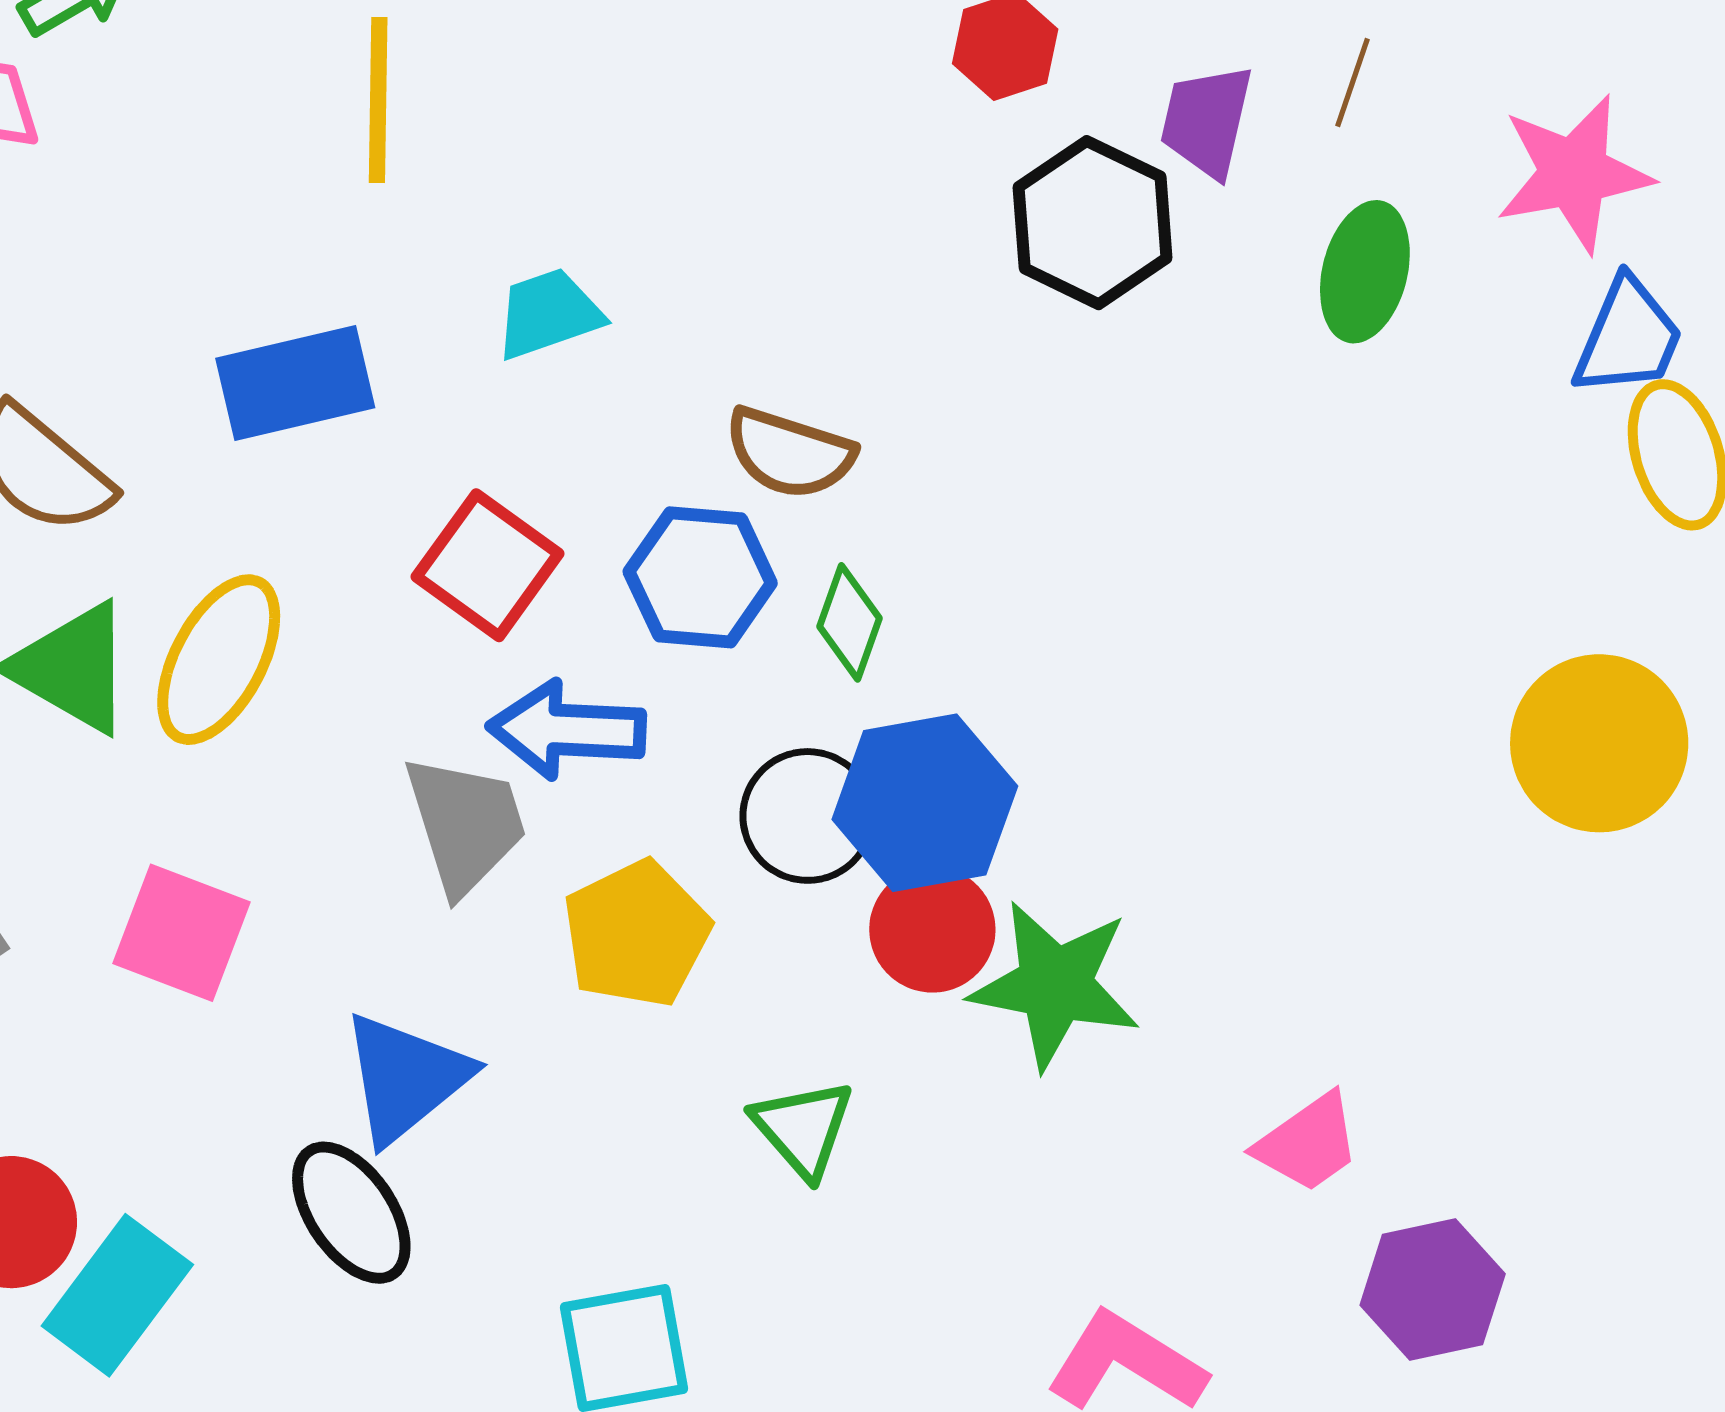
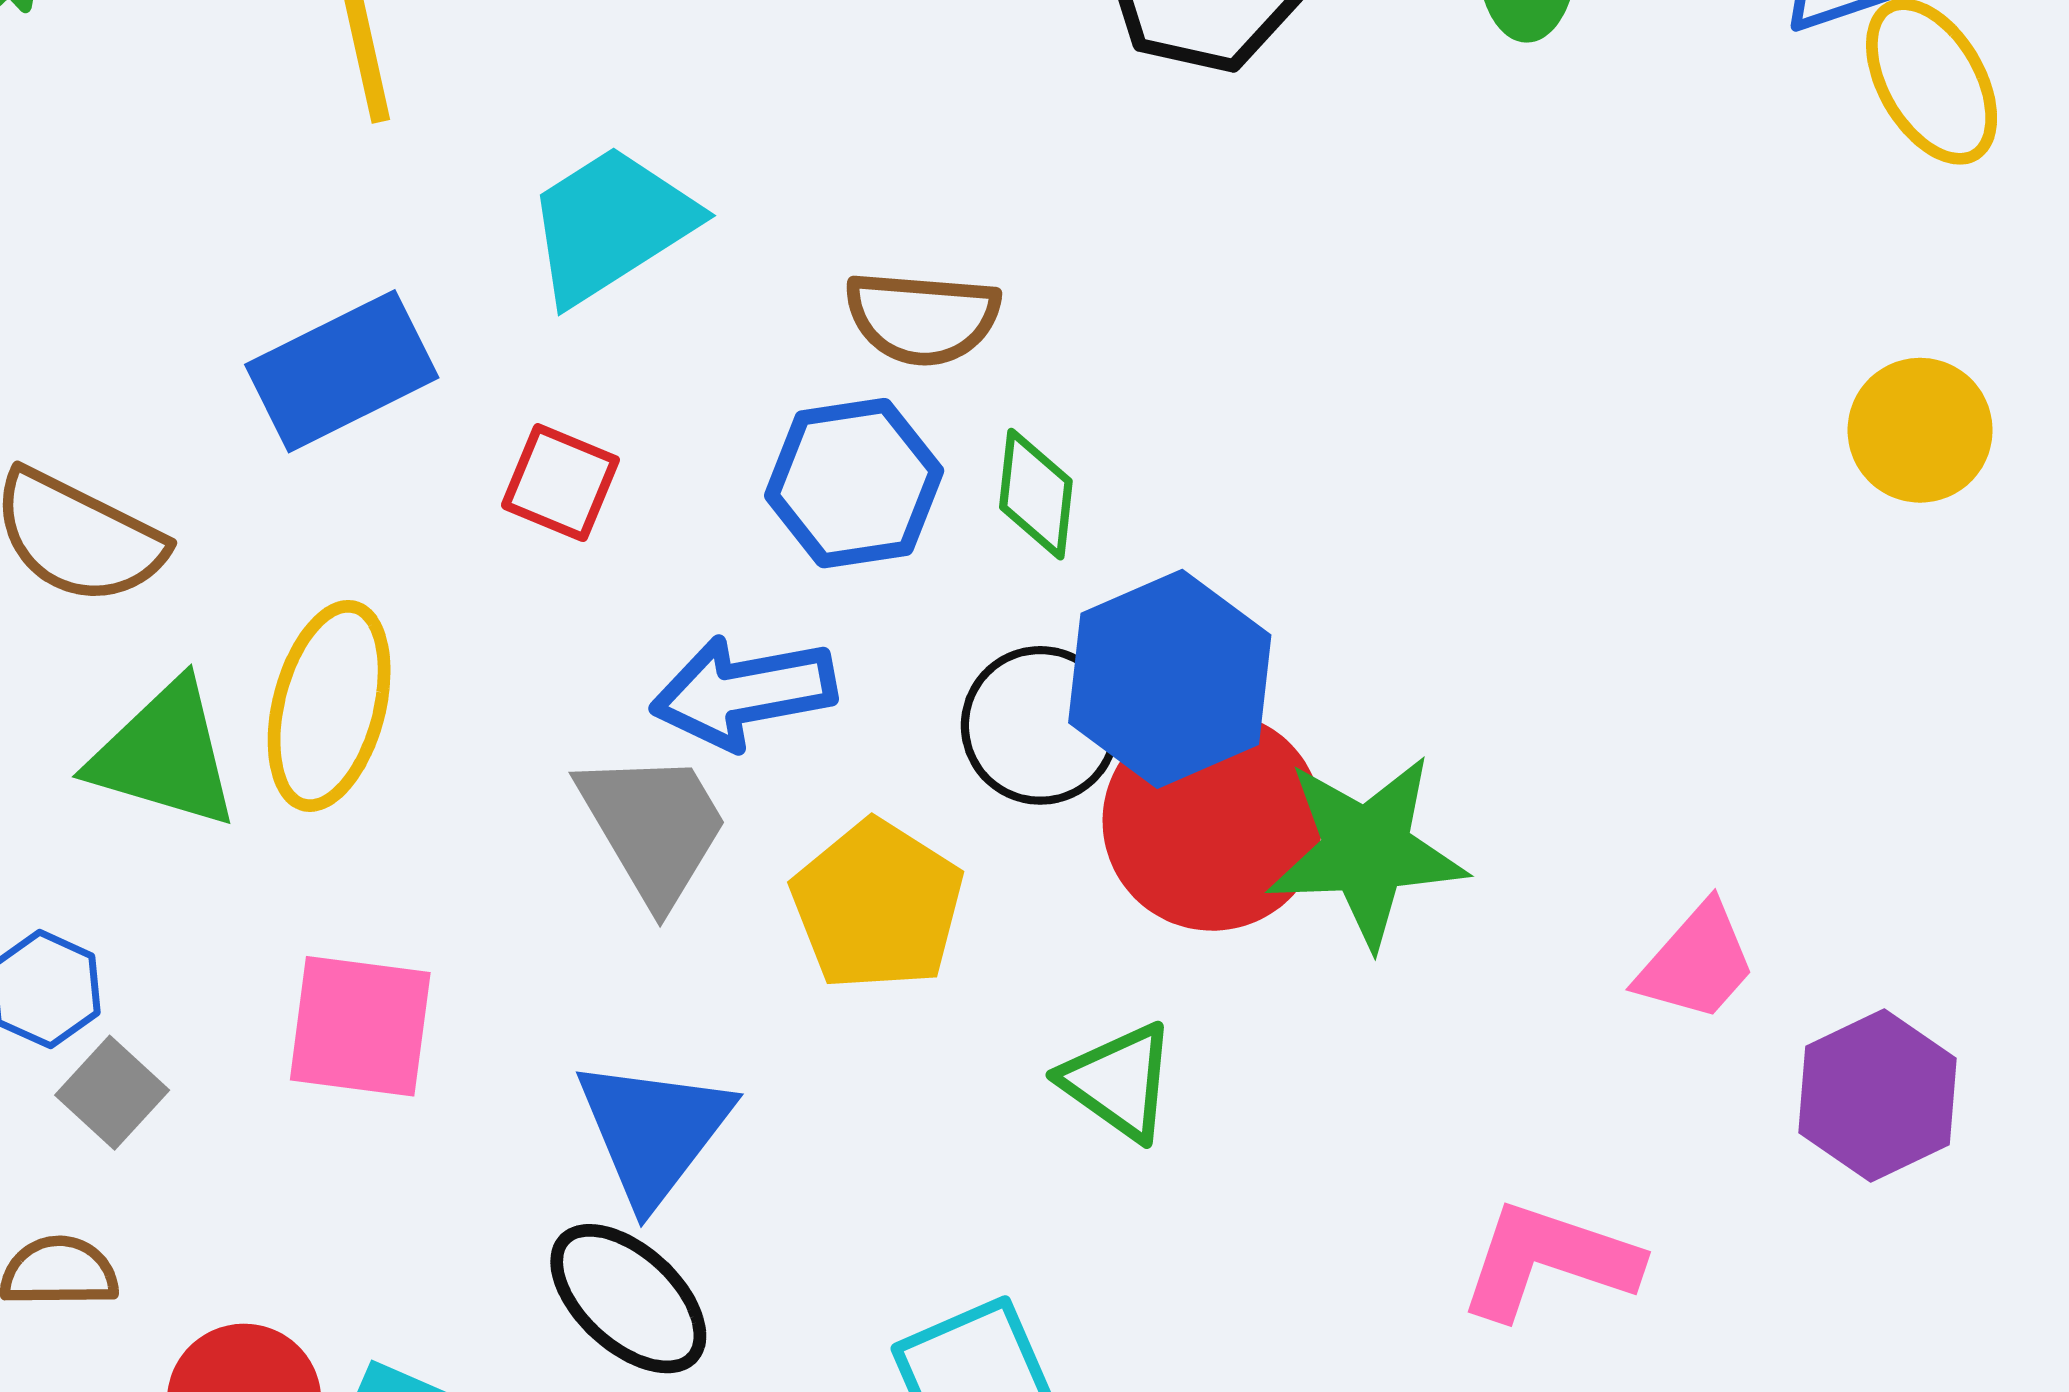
cyan trapezoid: (548, 314) -> (611, 224), size x1.4
red square: (488, 565) -> (560, 483), moved, size x0.7
yellow circle: (1599, 743) -> (1920, 430), size x0.7
red circle: (932, 930) -> (1212, 821), size x1.5

